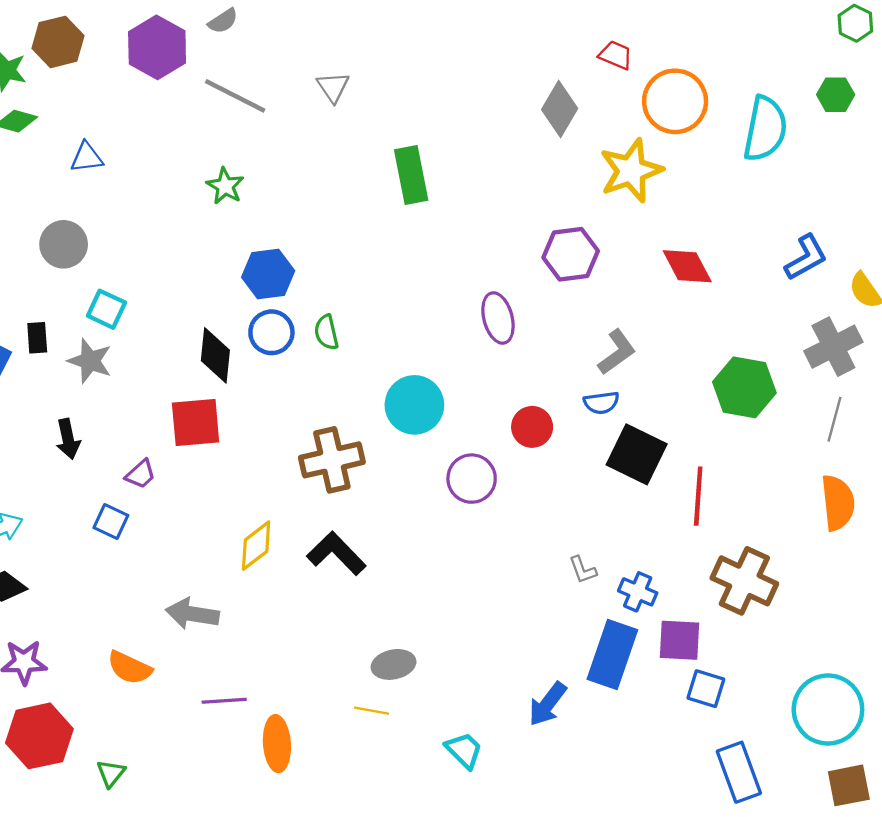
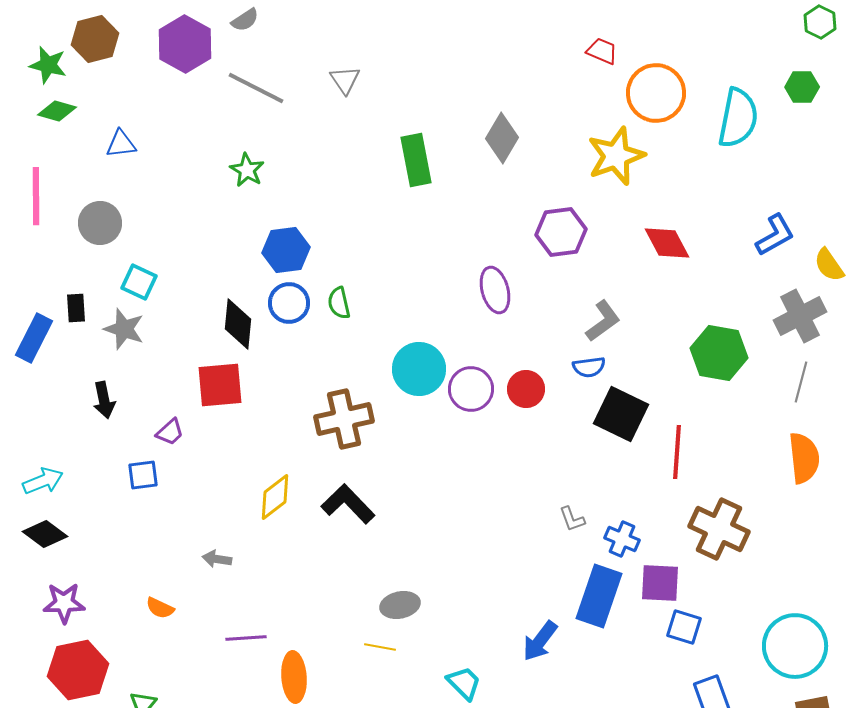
gray diamond: (560, 109) -> (502, 138), moved
purple circle: (472, 479) -> (471, 389), moved
blue square: (111, 521) -> (143, 475), turned -32
gray arrow: (192, 614) -> (217, 559), size x0.6
orange semicircle: (130, 668) -> (160, 608), size x0.7

